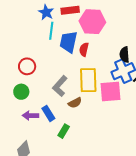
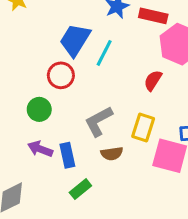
cyan line: (51, 31) -> (104, 53), moved
blue trapezoid: (68, 42) -> (75, 40), moved
yellow rectangle: (88, 80) -> (143, 128), size x0.7

